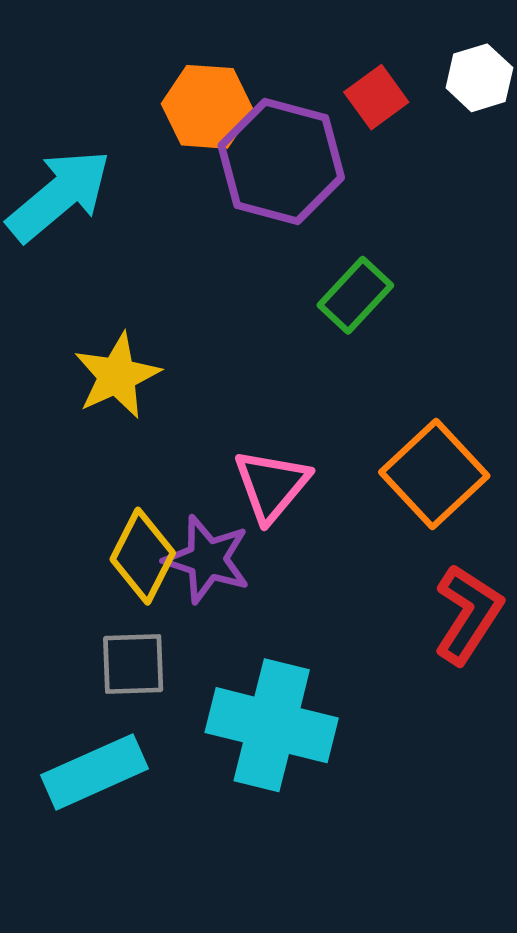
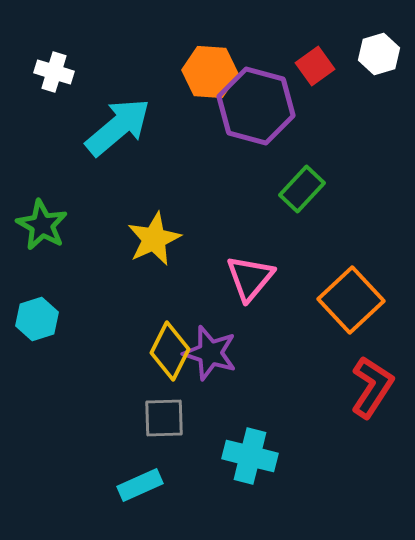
pink triangle: (272, 485) -> (250, 278), moved
cyan cross: (272, 725) -> (250, 456), size x0.7
cyan rectangle: (94, 772) -> (140, 485), size x0.7

